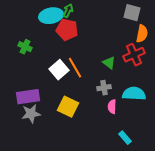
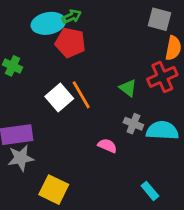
green arrow: (68, 11) -> (72, 16), turned 40
gray cross: (104, 88) -> (133, 124), moved, turned 32
yellow square: (68, 107) -> (54, 190), moved
pink semicircle: (112, 107) -> (107, 146), moved, turned 112

